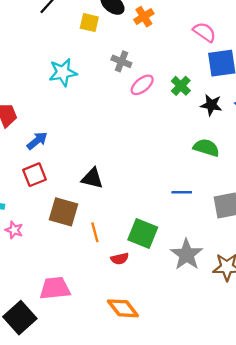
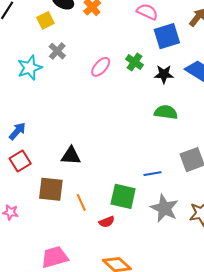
yellow square: (89, 23) -> (45, 20), turned -30
gray cross: (121, 61) -> (57, 51), moved, turned 30
blue line: (182, 192) -> (152, 174), moved

